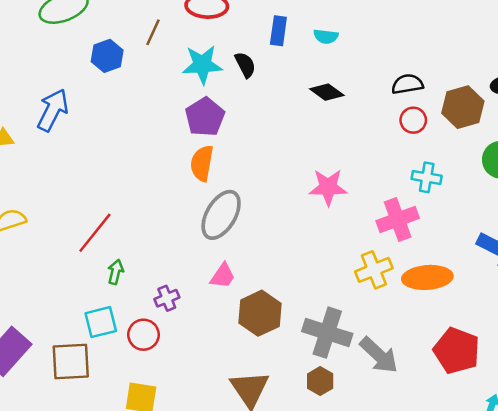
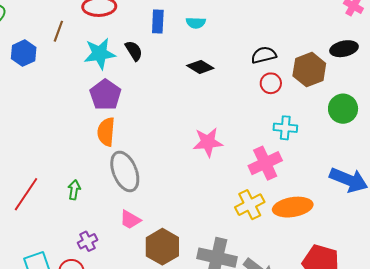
gray ellipse: (221, 215) -> (125, 171), turned -48
green arrow: (116, 272) -> (74, 190), moved
pink trapezoid: (223, 276) -> (130, 220), turned 90

